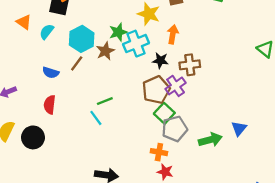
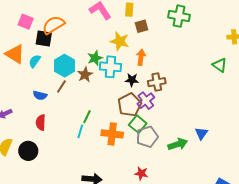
orange triangle: (24, 22) -> (15, 54), size x1.5
cyan cross: (136, 44) -> (110, 67), turned 30
green line: (105, 101) -> (87, 117), turned -40
cyan line: (96, 118) -> (80, 131), turned 56
orange cross: (159, 152) -> (112, 134), moved, size x1.5

